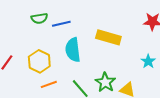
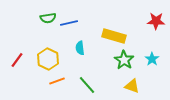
cyan semicircle: (73, 50) -> (80, 48), size x0.6
green star: (105, 82) -> (124, 60), moved

